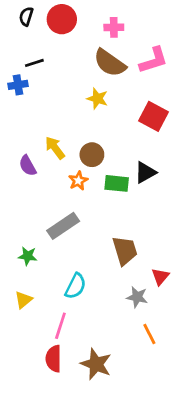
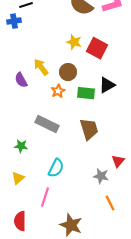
yellow star: (97, 99) -> (74, 42), moved
red square: (154, 116) -> (97, 48), moved
gray rectangle: (63, 226) -> (47, 124), turned 60
brown trapezoid: (125, 251) -> (89, 129), moved
red semicircle: (54, 359) -> (20, 221), moved

